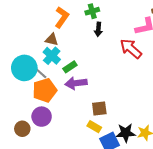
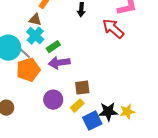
purple circle: (42, 117) -> (53, 100), moved
yellow rectangle: (94, 127) -> (77, 106), turned -72

